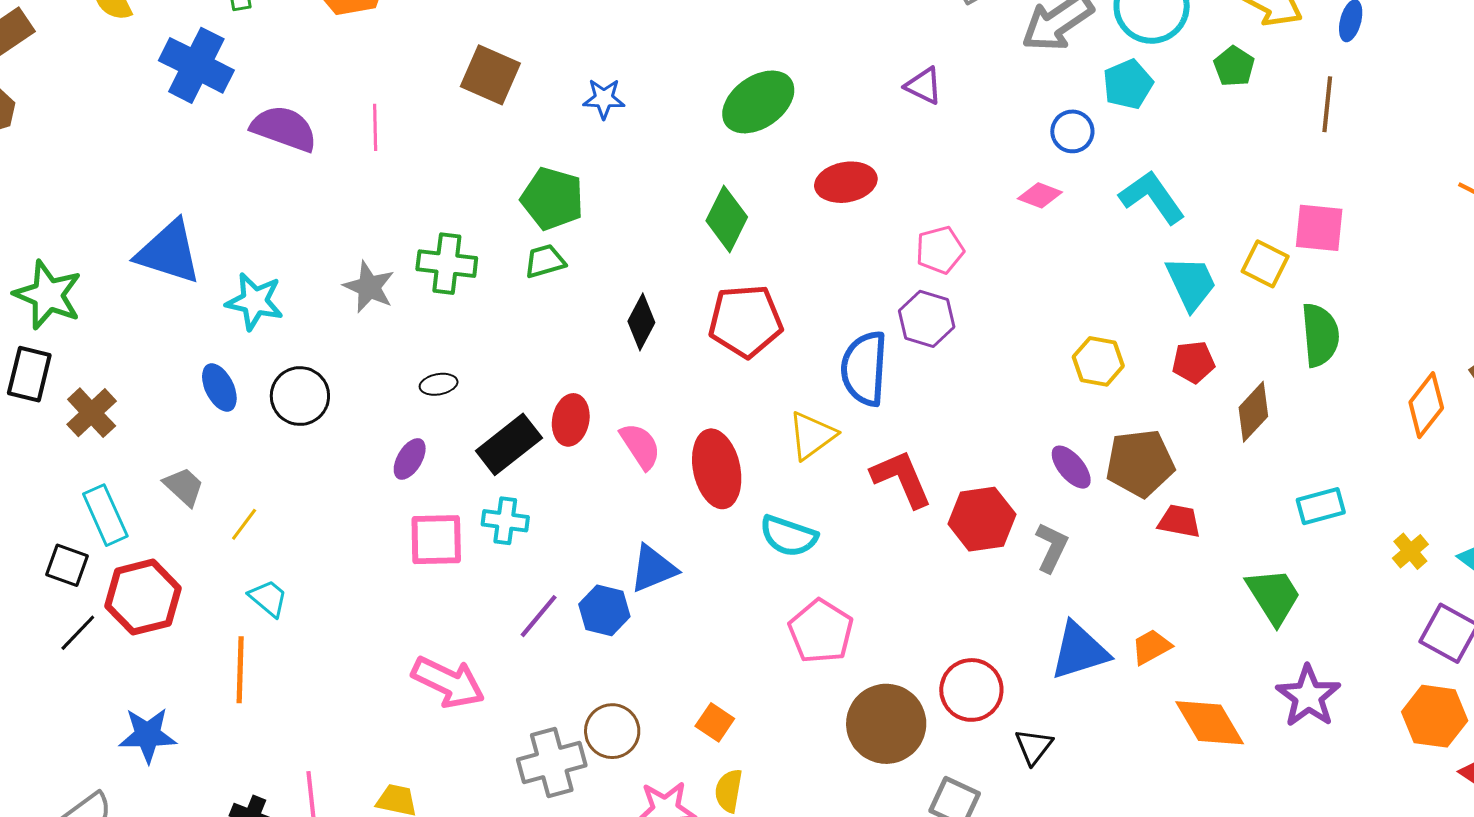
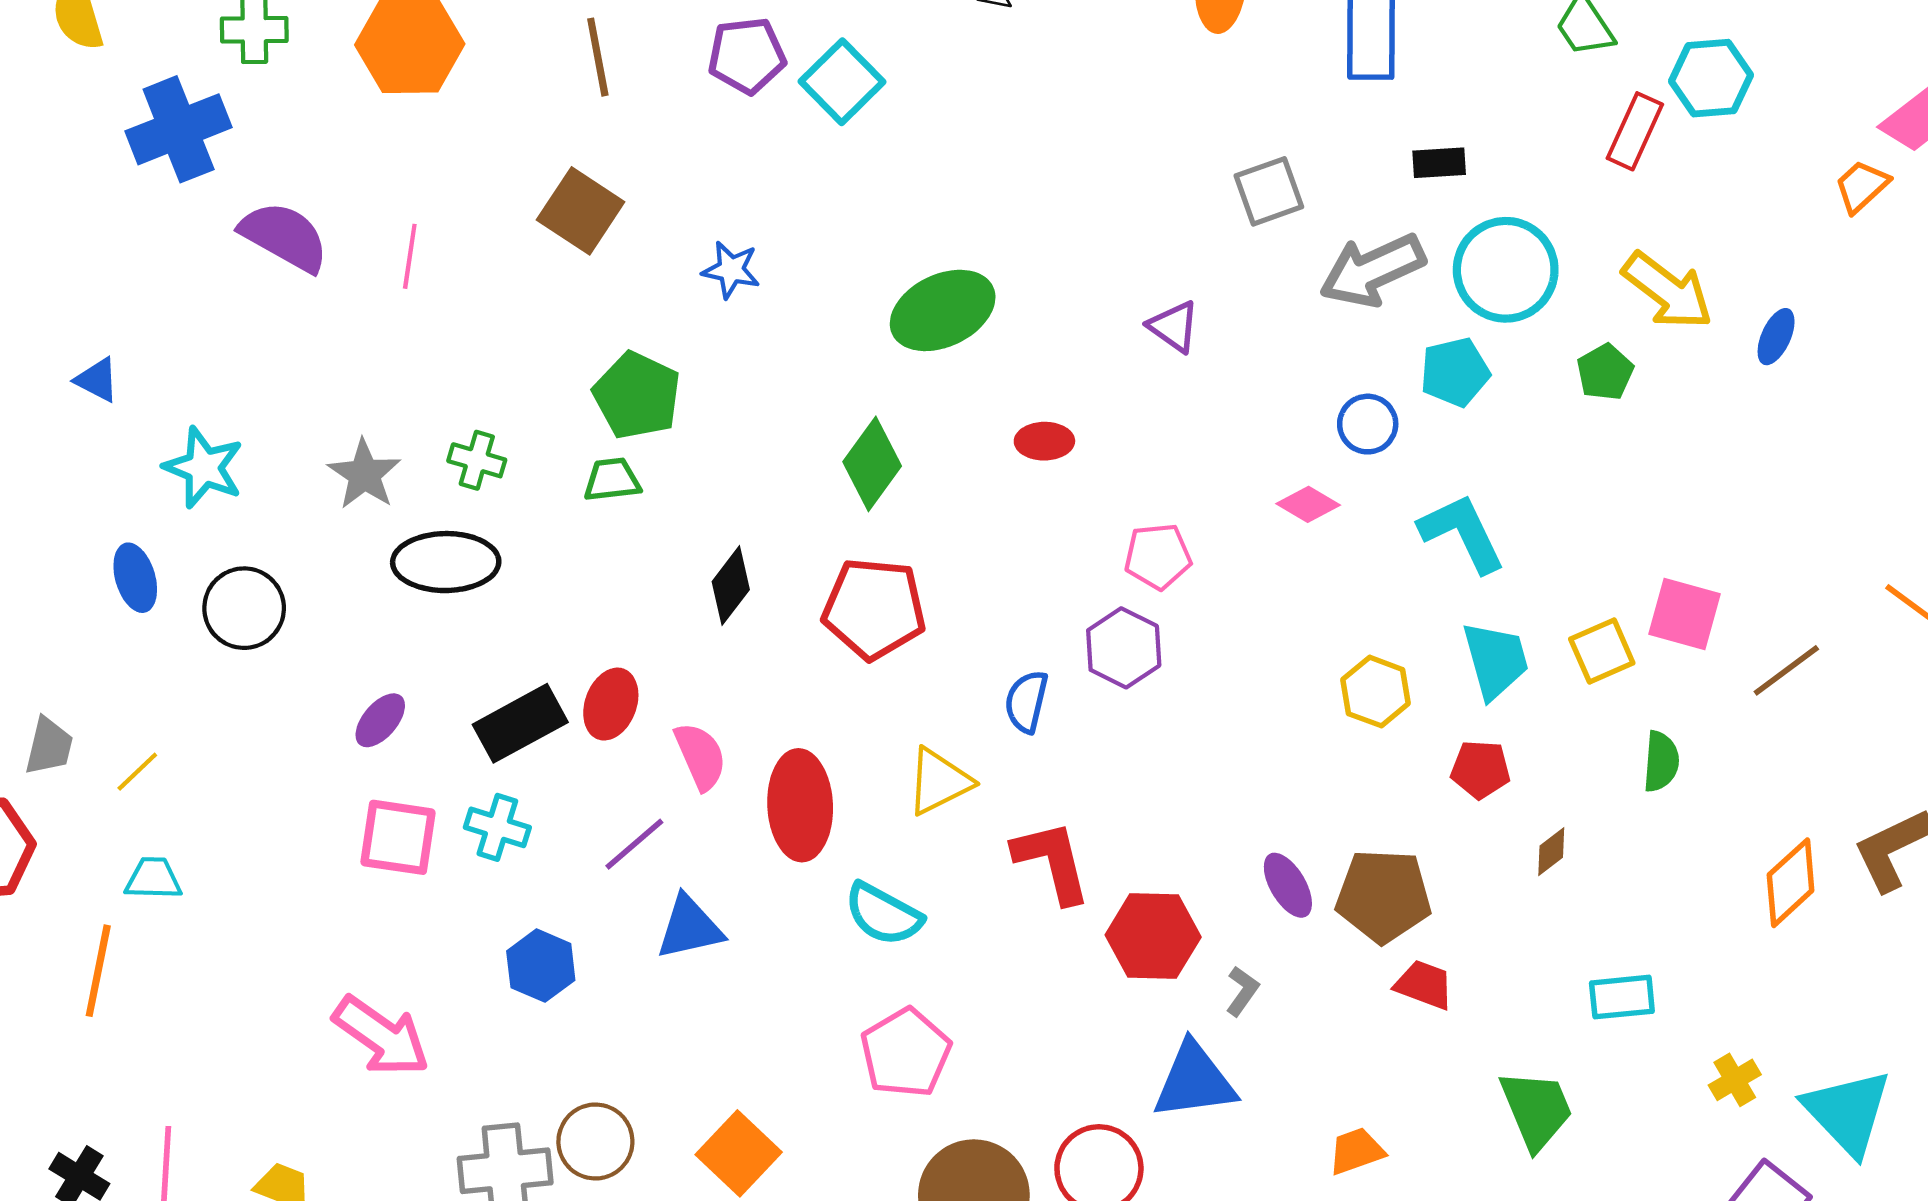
blue cross: (196, 65) -> (179, 129), turned 32
brown line: (1327, 104) -> (1786, 670), moved, turned 38
red ellipse: (846, 182) -> (1044, 441), size x0.7
blue triangle: (169, 252) -> (97, 380), size x0.5
green cross: (447, 264) -> (477, 460), size x0.7
yellow square: (1265, 264) -> (1602, 651), turned 30
green semicircle: (1320, 335) -> (1661, 761), size x0.7
yellow hexagon: (1098, 361) -> (1376, 692), moved
blue semicircle: (864, 368) -> (1026, 702), size x0.6
black ellipse: (439, 384) -> (446, 562), moved, size x2.0
brown diamond: (1253, 412) -> (1551, 852), size x0.6
gray trapezoid: (184, 487) -> (49, 746), moved, turned 51
gray L-shape: (1052, 547) -> (1242, 991), size x0.7
cyan trapezoid: (268, 598) -> (153, 879), turned -48
blue hexagon: (604, 610) -> (541, 966), moved
purple line: (539, 616) -> (634, 844), moved
blue triangle: (1079, 651) -> (1194, 1081), moved
orange square: (715, 722) -> (739, 1153), size x1.5

